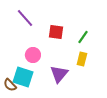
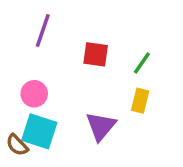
purple line: (25, 18) -> (43, 31), turned 60
pink circle: (33, 55) -> (34, 94), moved

